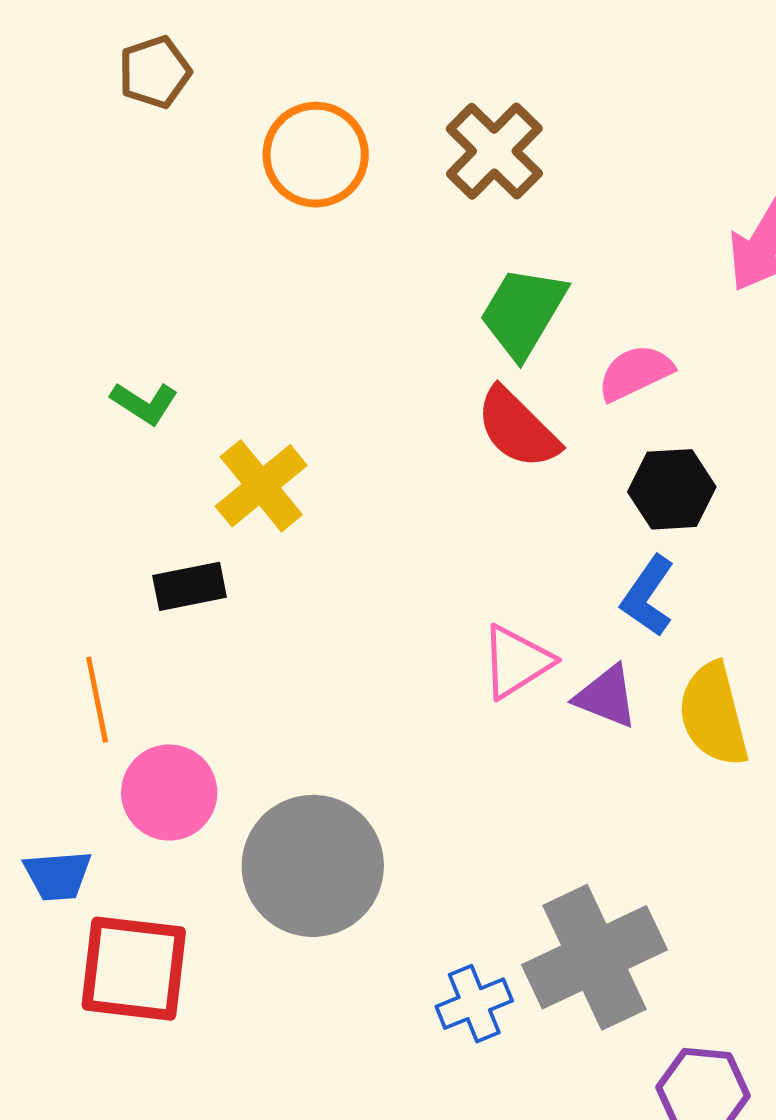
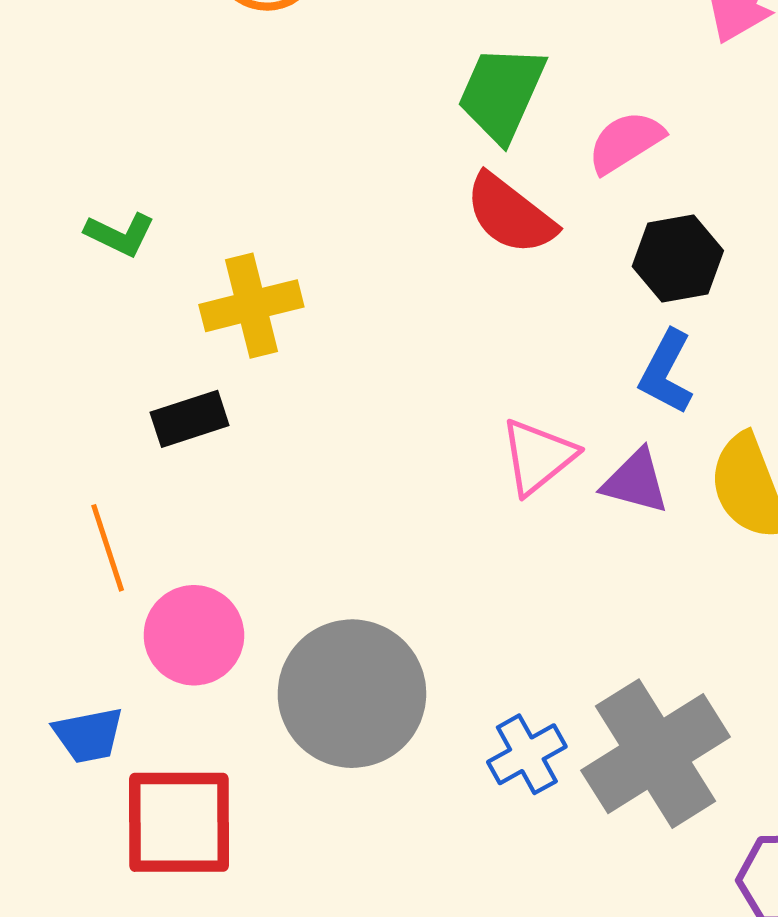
yellow cross: (261, 486) -> (251, 306), turned 32
blue cross: (474, 1004) -> (527, 754), moved

